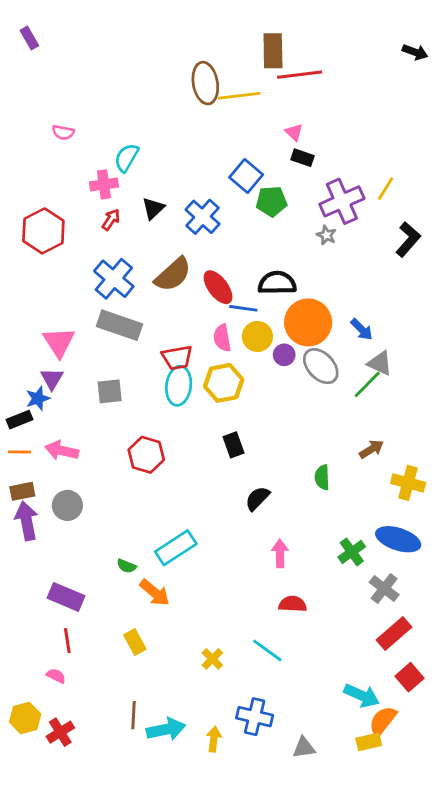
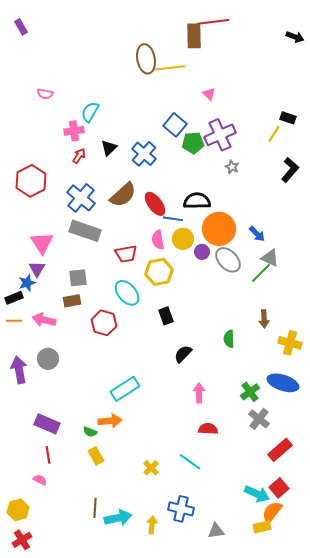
red line: (300, 75) -> (213, 22), moved
black rectangle: (302, 158) -> (288, 118), moved
purple cross: (342, 201) -> (220, 135), moved
red hexagon: (43, 231) -> (31, 181), moved
cyan ellipse: (179, 386) -> (127, 293), moved, turned -48
brown arrow: (371, 449) -> (264, 319), turned 120
brown rectangle: (22, 491) -> (72, 301), moved
green semicircle: (126, 566) -> (90, 432), moved
gray cross: (384, 589) -> (259, 419), moved
orange arrow: (155, 593) -> (110, 421), turned -45
red square: (409, 677) -> (279, 488), moved
red cross: (60, 732) -> (22, 540), moved

